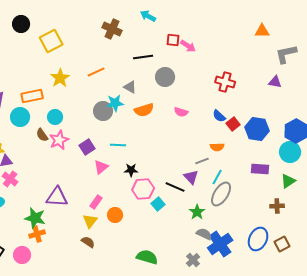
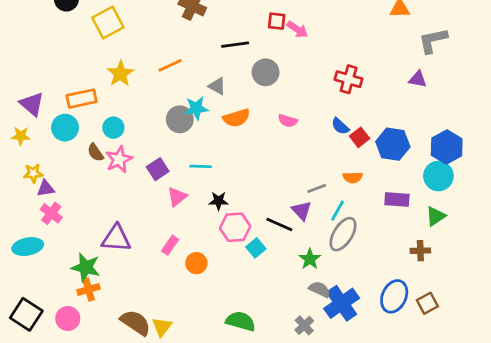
orange semicircle: (217, 147) -> (353, 177), moved
yellow triangle: (90, 221) -> (162, 327), moved
brown semicircle: (88, 242) -> (136, 323), moved, size x1.6

